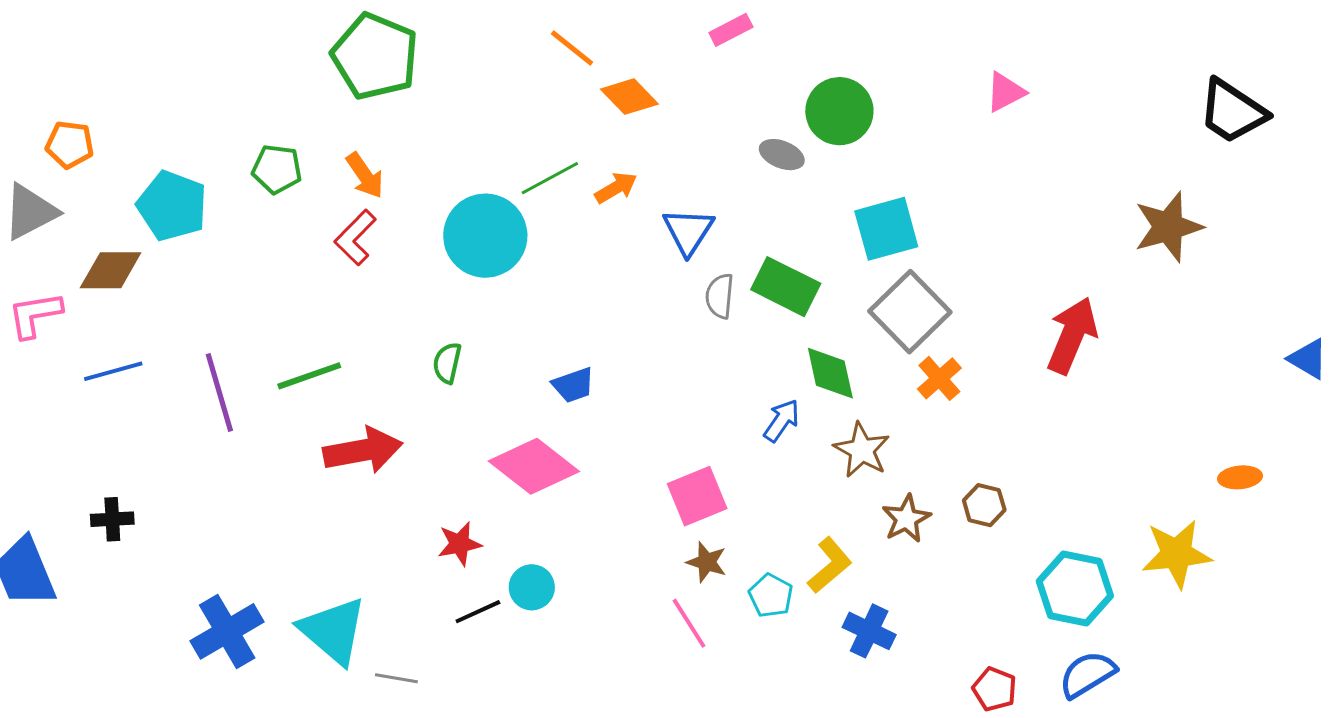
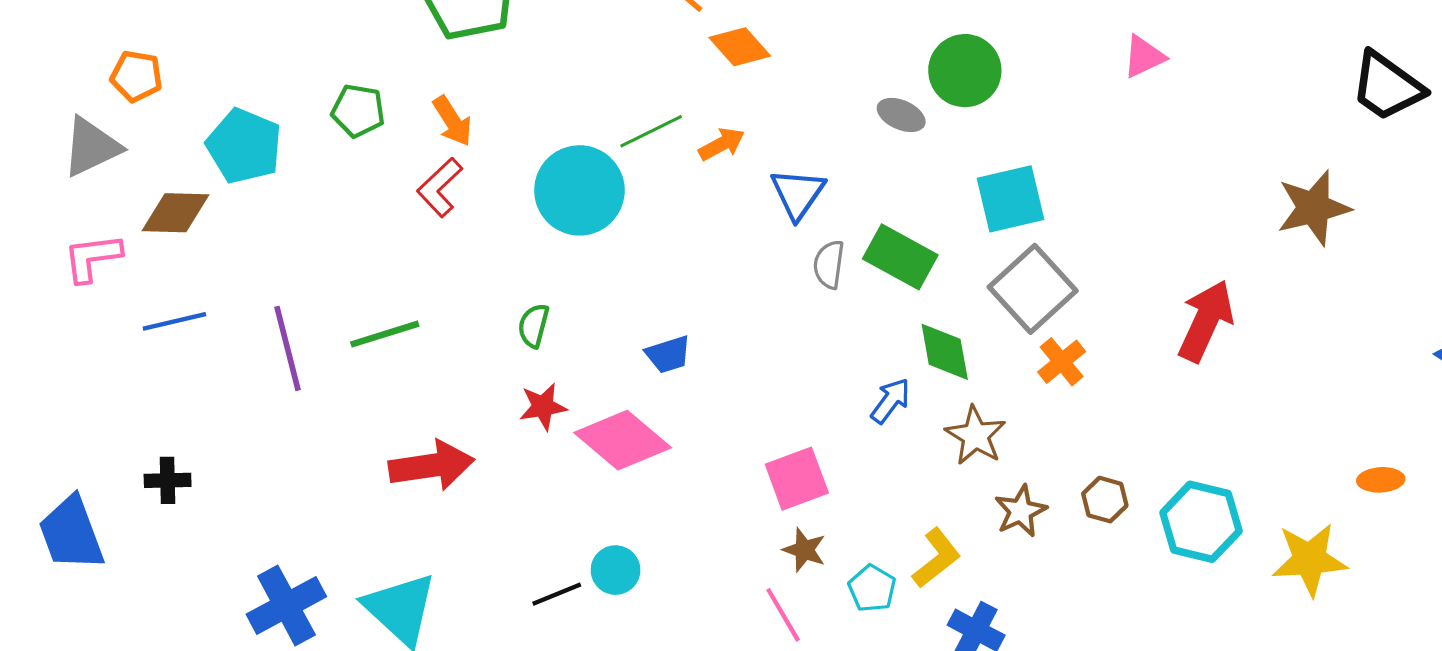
red arrow: (363, 450) -> (431, 466), moved
red star: (459, 544) -> (543, 407), moved
cyan hexagon: (1075, 589) -> (1201, 522), moved

